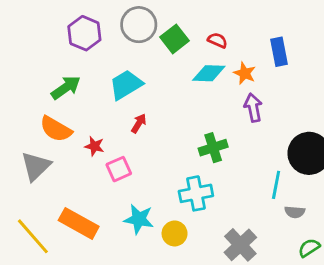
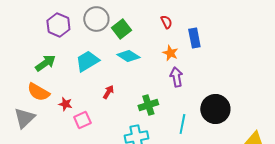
red semicircle: (217, 40) -> (166, 22), moved, turned 40
cyan diamond: (209, 73) -> (128, 56), moved, turned 30
red arrow: (139, 123) -> (108, 92), moved
cyan line: (276, 185) -> (182, 124), moved

